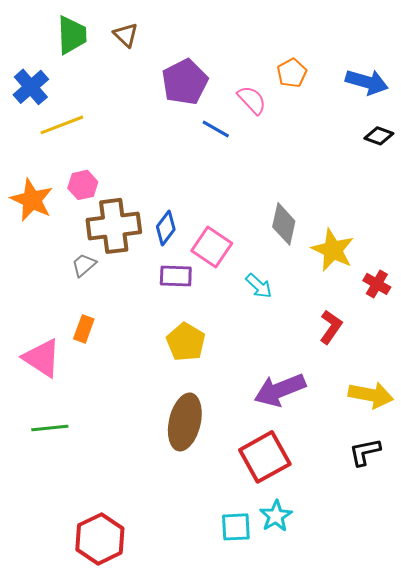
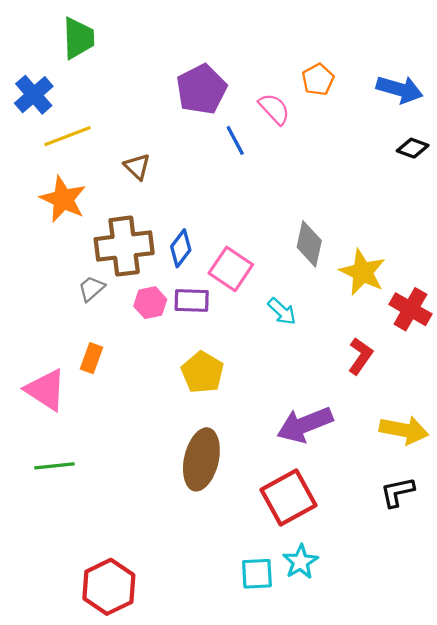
brown triangle: (126, 35) -> (137, 167), moved
blue line: (216, 129) -> (235, 140), turned 32
pink hexagon: (83, 185) -> (150, 303), moved
orange star: (32, 200) -> (63, 199), moved
red cross: (377, 284) -> (410, 309), size x1.4

